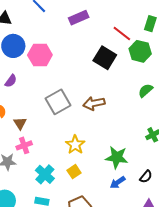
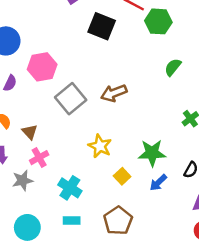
pink hexagon: (40, 55) -> (42, 67), moved
black square: (105, 58) -> (102, 26), moved
yellow square: (74, 172) -> (122, 176), moved

